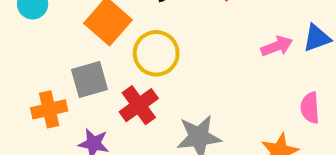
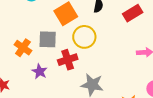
orange cross: (49, 109) -> (23, 48), turned 30

